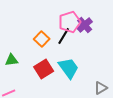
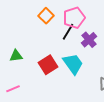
purple cross: (85, 25) -> (89, 40), moved
orange square: (42, 39) -> (46, 16), moved

